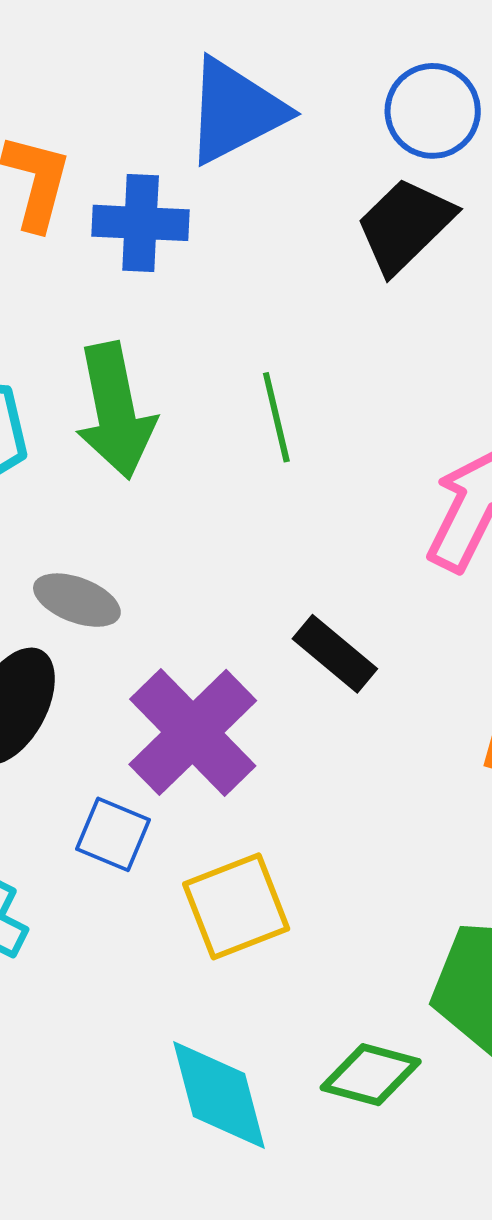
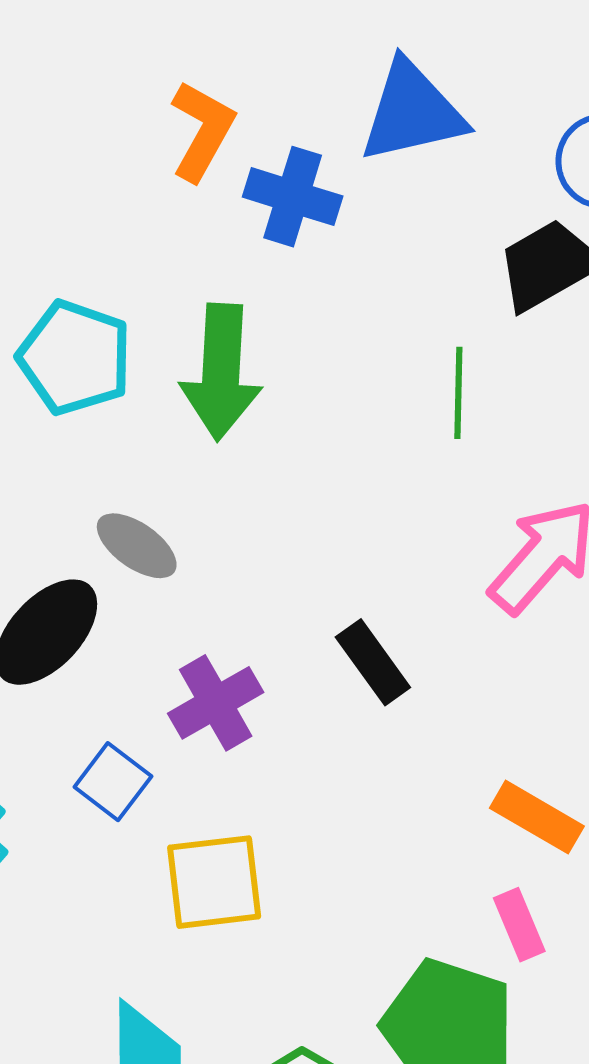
green line: (276, 417) -> (458, 393), moved
purple cross: (193, 732) -> (216, 703), size x0.7

